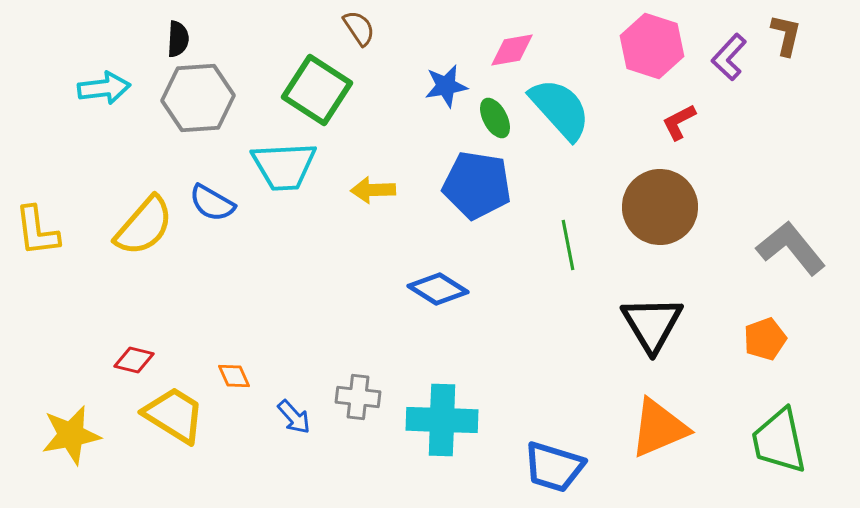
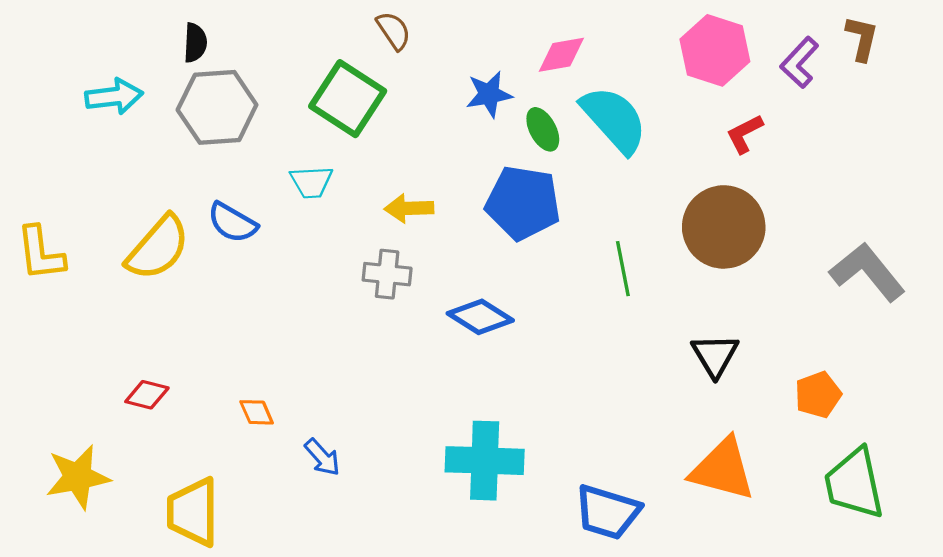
cyan trapezoid: (284, 166) -> (311, 182), size x0.6
black triangle: (652, 324) -> (715, 355), size x0.7
orange pentagon: (765, 339) -> (818, 395), moved
gray cross: (358, 397) -> (387, 274), moved
yellow trapezoid: (174, 415) -> (193, 512), moved, turned -122
orange triangle: (659, 428) -> (723, 469), turned 38

